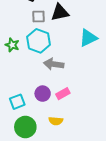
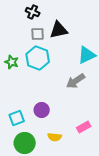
gray arrow: (54, 64) -> (76, 81), moved, turned -42
pink rectangle: (63, 94) -> (84, 127), moved

